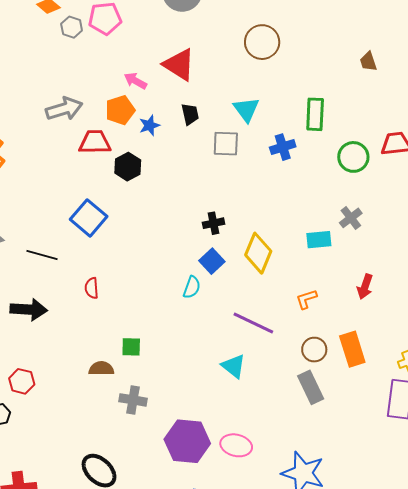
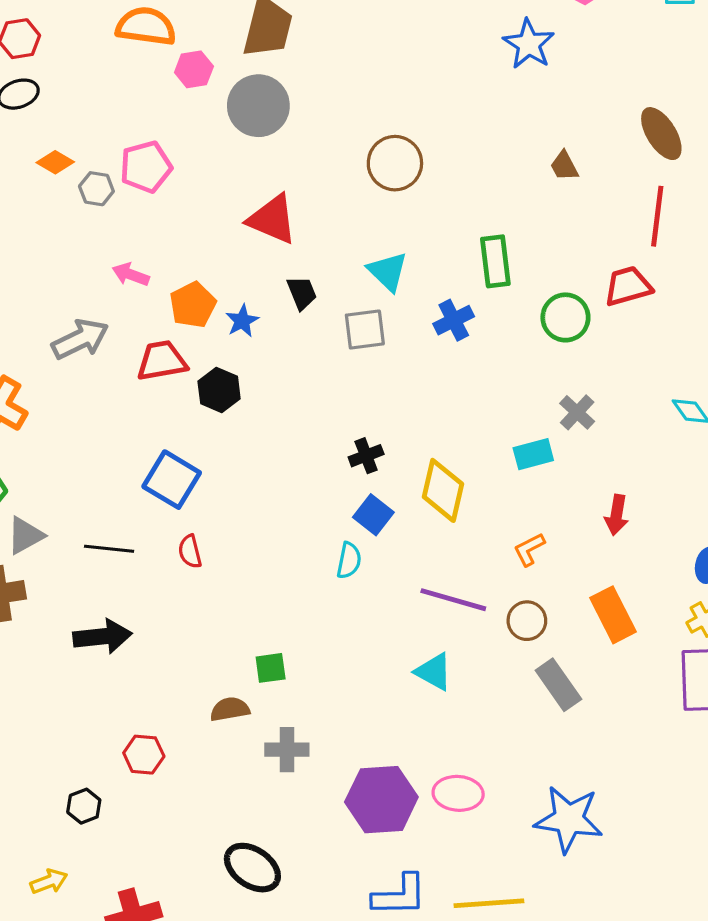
pink arrow: (135, 81) -> (131, 275), moved
gray arrow: (64, 109) -> (80, 339), moved
red semicircle: (92, 288) -> (190, 552), moved
brown circle: (314, 350) -> (527, 621), moved
red hexagon: (22, 381) -> (144, 755), moved

